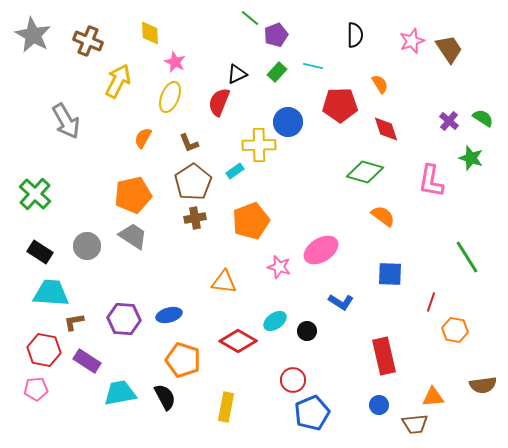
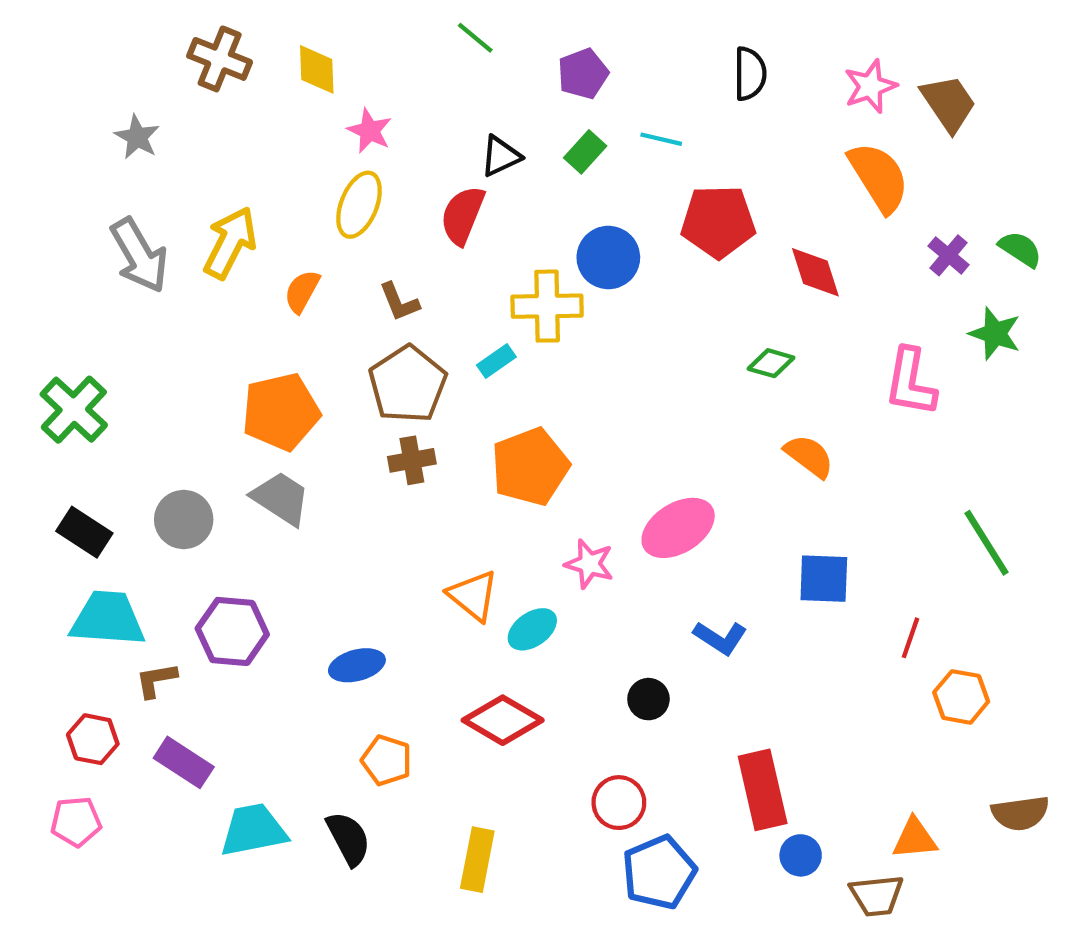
green line: (250, 18) -> (475, 38), moved
gray star: (33, 35) -> (137, 137), moved, size x0.6
brown cross: (88, 41) -> (220, 59), moved
yellow arrow: (118, 81) -> (230, 243), moved
orange semicircle: (380, 84) -> (879, 177), moved, size x1.8
green diamond: (365, 172) -> (771, 363), size x0.6
orange triangle: (224, 282) -> (473, 596), turned 32
purple hexagon: (124, 319) -> (232, 631), moved
cyan ellipse: (275, 321) -> (532, 629), moved
red hexagon: (44, 350) -> (93, 739), size x0.7
red rectangle: (384, 356) -> (763, 790), moved
orange pentagon: (183, 360) -> (386, 760), size x0.7

